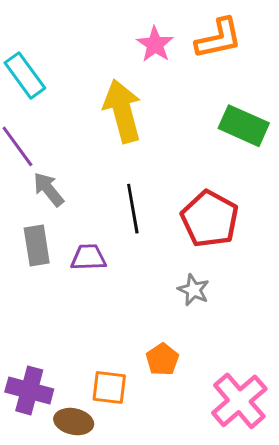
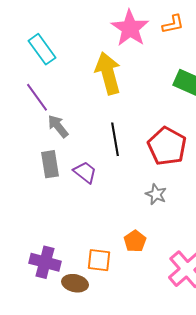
orange L-shape: (219, 38) -> (173, 24), size x0.7
pink star: (155, 44) -> (130, 28), size x1.5
purple trapezoid: (88, 257) -> (85, 172), turned 40

